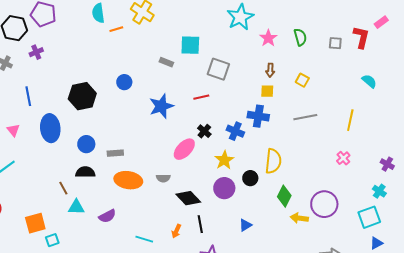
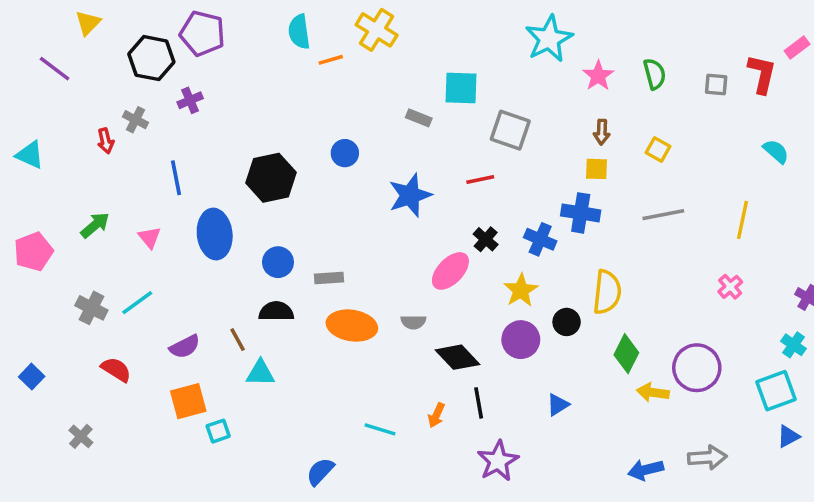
purple semicircle: (107, 216) -> (185, 347), moved

